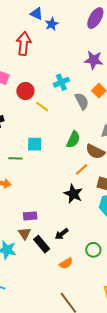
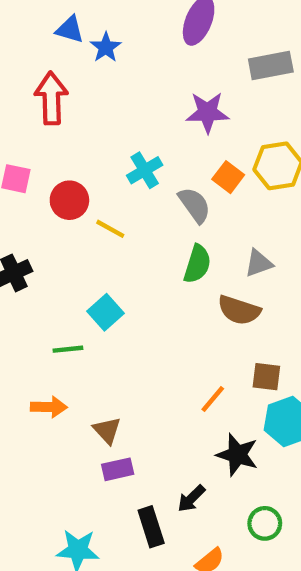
green semicircle: (73, 140) -> (197, 264), moved
cyan square: (35, 144) -> (106, 312), turned -35
orange line: (82, 169) -> (213, 399), moved
black star: (73, 194) -> (237, 455), moved
brown triangle: (25, 233) -> (107, 430), moved
black rectangle: (42, 244) -> (151, 527), turned 30

